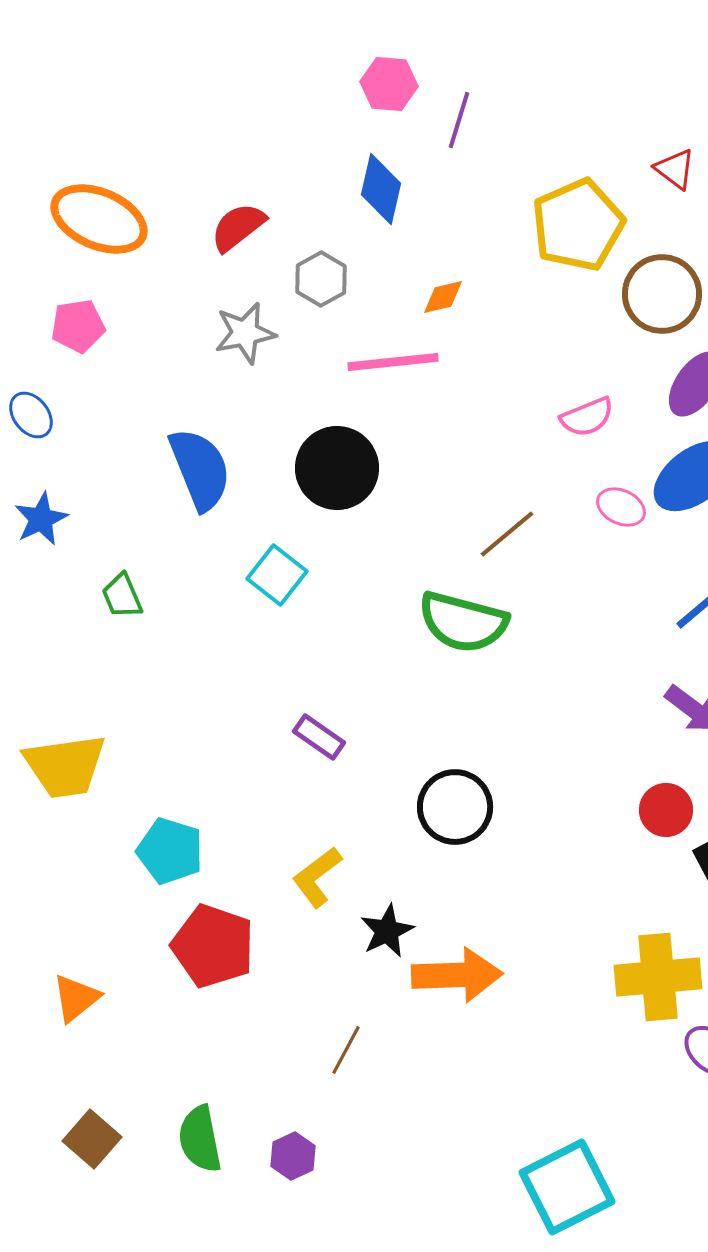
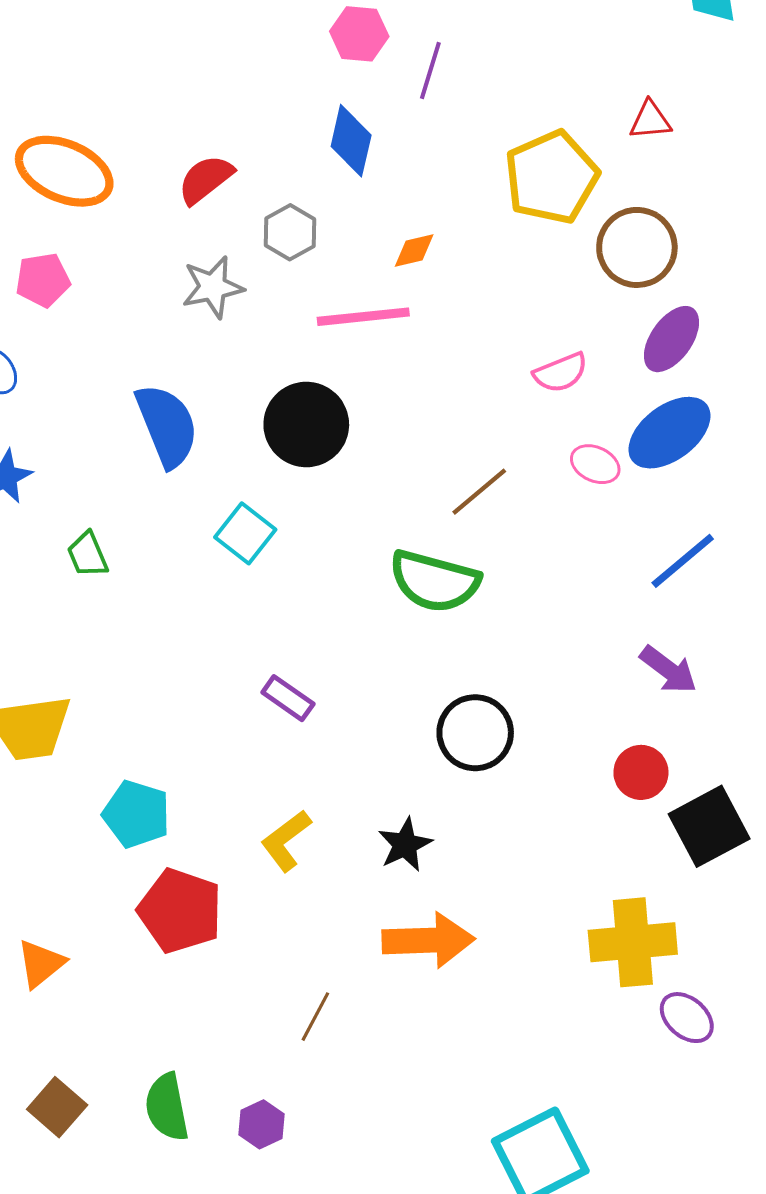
red triangle: (675, 169) -> (650, 120), turned -42
black circle: (455, 807) -> (475, 733), moved
black star: (387, 931) -> (405, 845), moved

